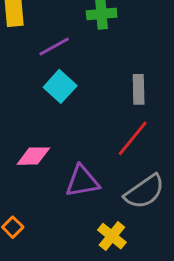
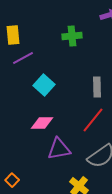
purple line: (54, 46) -> (23, 58), moved
pink diamond: (33, 156) -> (42, 123), moved

